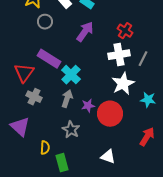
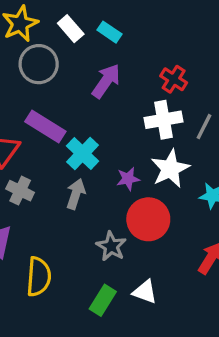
gray circle: (45, 22) -> (39, 64), size x1.5
purple star: (88, 106) -> (128, 179), moved
gray star: (71, 130) -> (111, 246), moved
yellow semicircle: (45, 148) -> (39, 277), size x1.6
green rectangle: (62, 163) -> (103, 300), moved, turned 48

